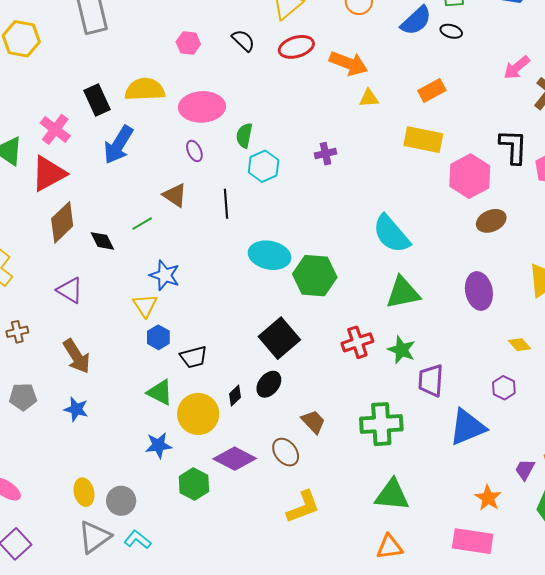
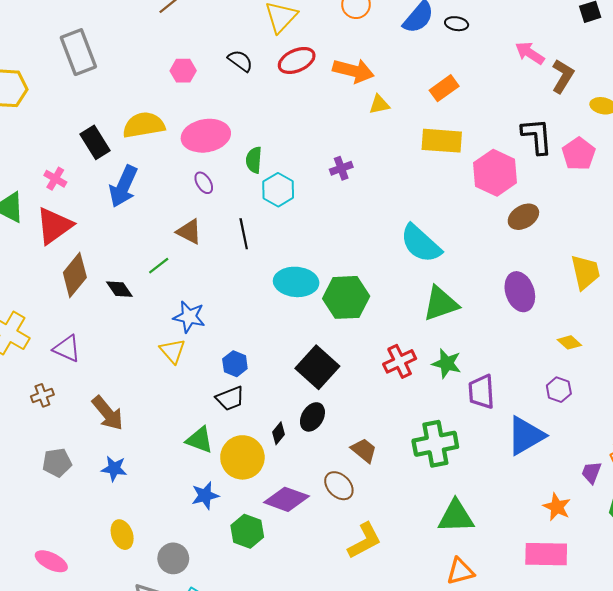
pink arrow: (517, 68) -> (530, 53), turned 80
pink cross: (55, 129) -> (55, 179), size x0.7
purple triangle: (70, 290) -> (67, 348), moved
blue hexagon: (158, 337) -> (235, 364), moved
yellow ellipse: (84, 492) -> (122, 535), moved

